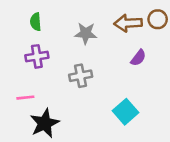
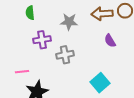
purple cross: (37, 56) -> (42, 40), moved
purple semicircle: (138, 58) -> (110, 41), turned 112

